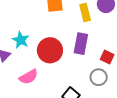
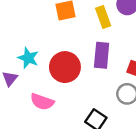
pink semicircle: (29, 77) -> (42, 102), turned 54

